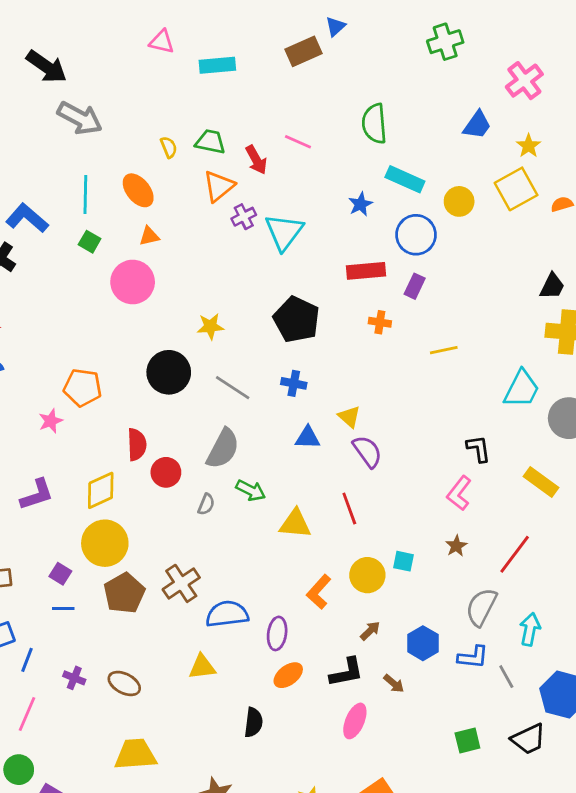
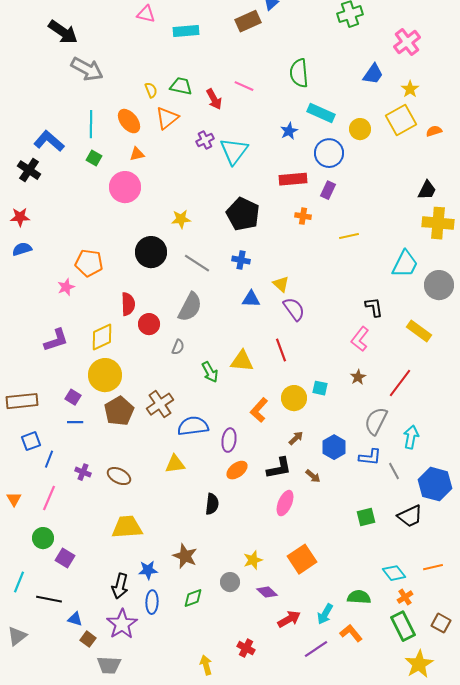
orange triangle: (219, 186) -> (167, 118), moved
green arrow: (251, 490) -> (210, 372), moved, turned 35

